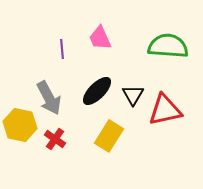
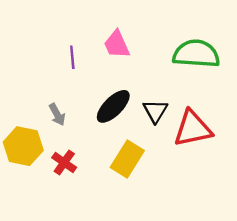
gray arrow: (49, 98) -> (57, 115), size x0.6

